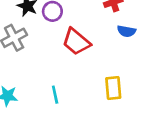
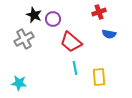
cyan line: (55, 95) -> (75, 68), moved

